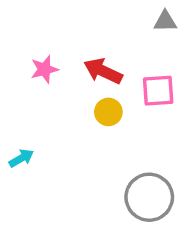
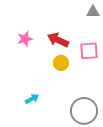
cyan arrow: (21, 158) -> (32, 99), moved

